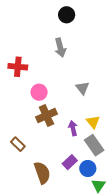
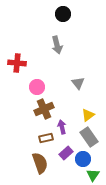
yellow triangle: (93, 122) -> (88, 115), turned 32
purple arrow: (73, 128) -> (62, 127), moved
brown rectangle: (18, 144) -> (46, 138), moved, turned -56

